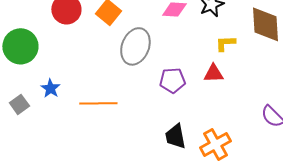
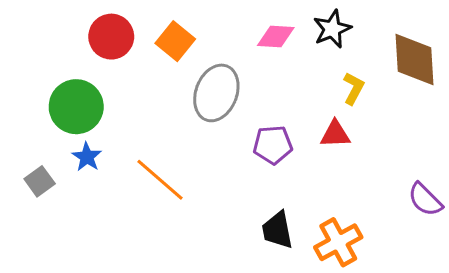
yellow L-shape: (225, 43) -> (354, 88), turned 120
green circle: (20, 46) -> (76, 107), moved
orange line: (98, 103) -> (160, 180), turned 42

